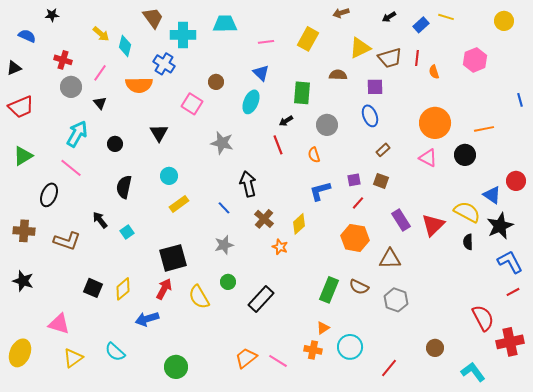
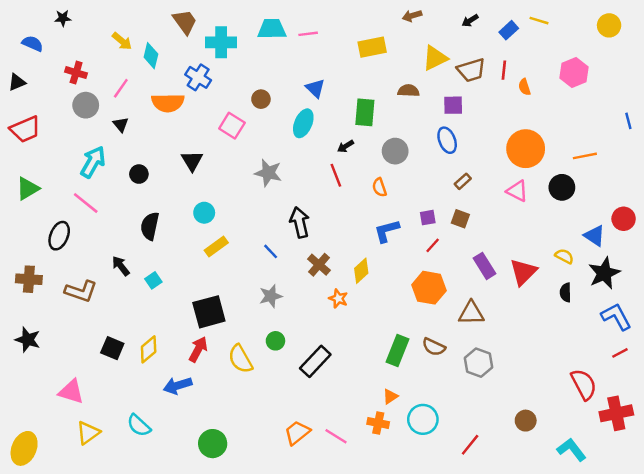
yellow rectangle: (308, 39) -> (372, 47), turned 50
pink line: (266, 42) -> (308, 34), moved
yellow semicircle: (467, 212) -> (564, 256), size x0.6
yellow ellipse: (20, 353) -> (24, 448), moved

